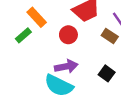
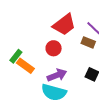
orange rectangle: (37, 17) -> (25, 66), moved

